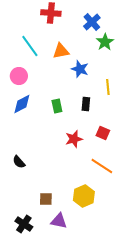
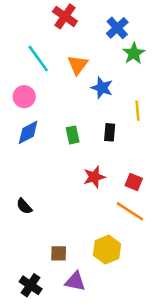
red cross: (51, 13) -> (65, 16), turned 30
orange triangle: (61, 51) -> (78, 65), turned -42
red square: (103, 133) -> (134, 182), moved

